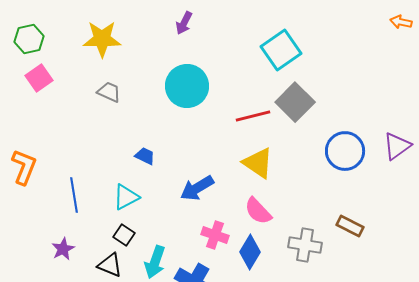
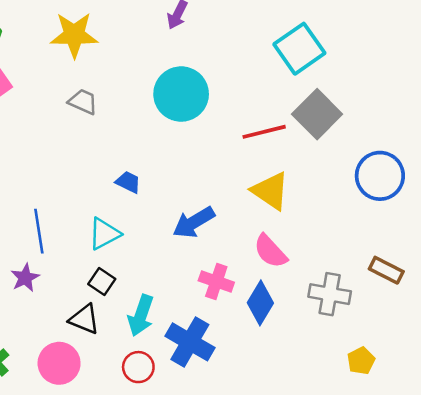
purple star: (63, 249) -> (25, 278), moved

